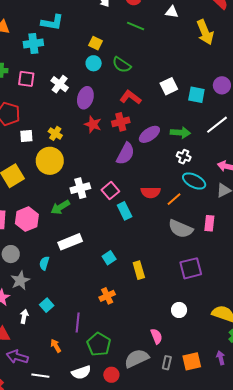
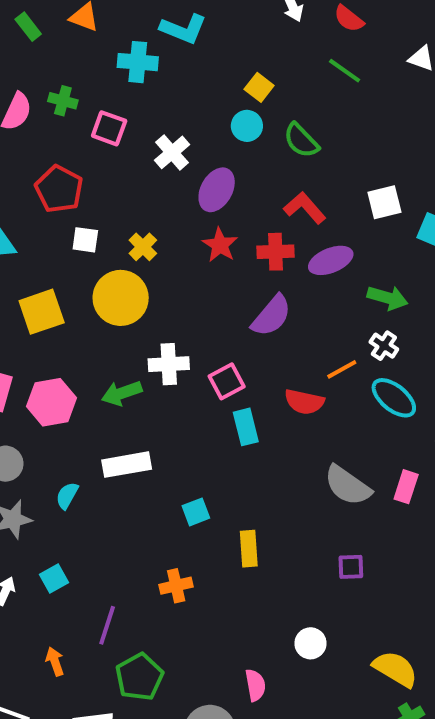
purple ellipse: (149, 134) -> (331, 260), moved
orange line: (174, 199) -> (342, 369), moved
purple square: (191, 268) -> (351, 567), size x0.6

